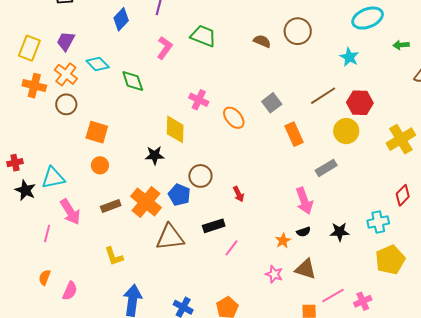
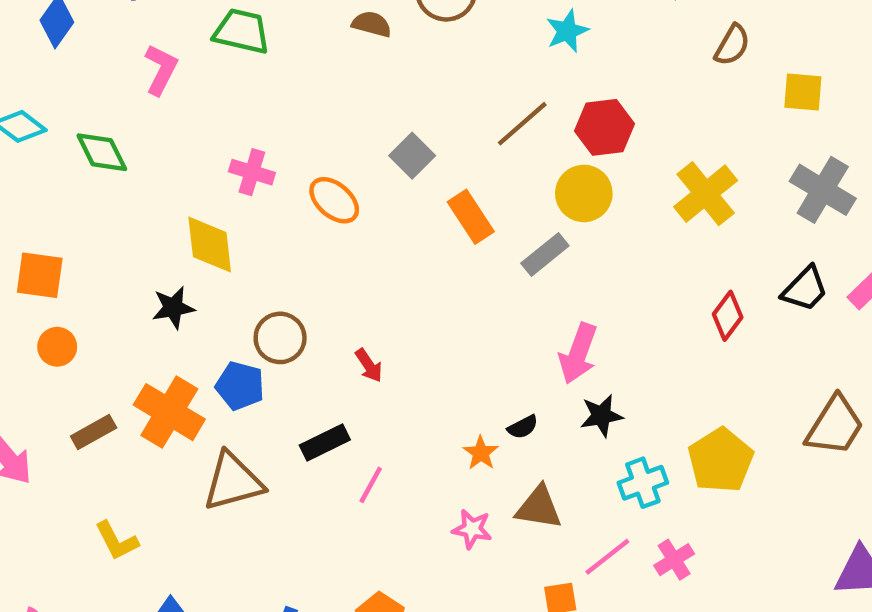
cyan star: (349, 57) -> (567, 31), turned 30
gray rectangle: (326, 168) -> (545, 254), moved
pink arrow: (304, 201) -> (578, 353), moved, turned 48
cyan cross: (378, 222) -> (643, 483), moved

